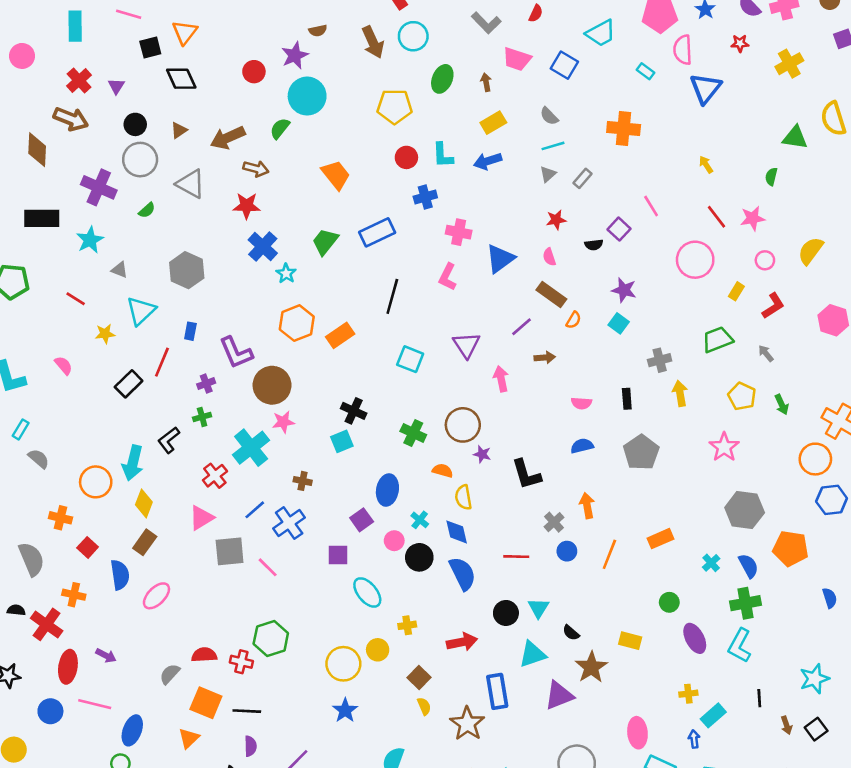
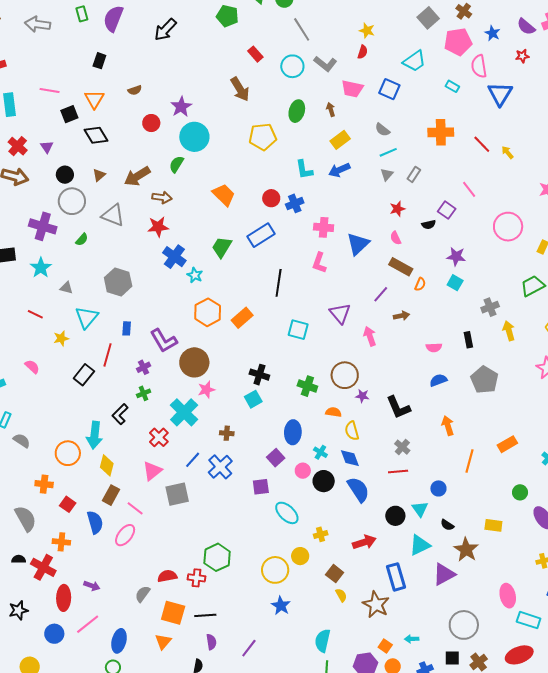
brown semicircle: (318, 31) -> (135, 90), moved
cyan circle: (413, 36) -> (292, 66), moved
red circle: (406, 157) -> (271, 198), moved
red line: (717, 217) -> (482, 144), moved
gray cross: (554, 522) -> (402, 447), moved
blue circle: (567, 551) -> (438, 488), moved
pink line: (268, 567) -> (135, 508), moved
pink line: (95, 704) -> (88, 624), turned -45

